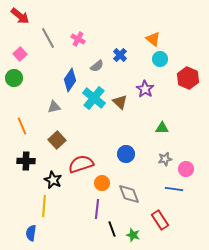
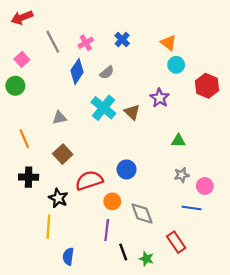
red arrow: (20, 16) -> (22, 17), turned 120
pink cross: (78, 39) -> (86, 43), turned 32
blue cross: (120, 55) -> (122, 39), moved
blue diamond: (70, 80) -> (77, 71), moved
blue circle: (126, 154) -> (127, 169), moved
blue semicircle: (31, 233) -> (68, 256), moved

